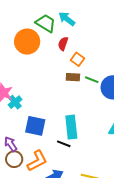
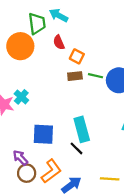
green trapezoid: (46, 23) -> (37, 23), turned 60
red semicircle: (63, 44) -> (59, 42), turned -32
cyan cross: (15, 102) -> (21, 97), moved
black line: (64, 144) -> (77, 148), turned 32

